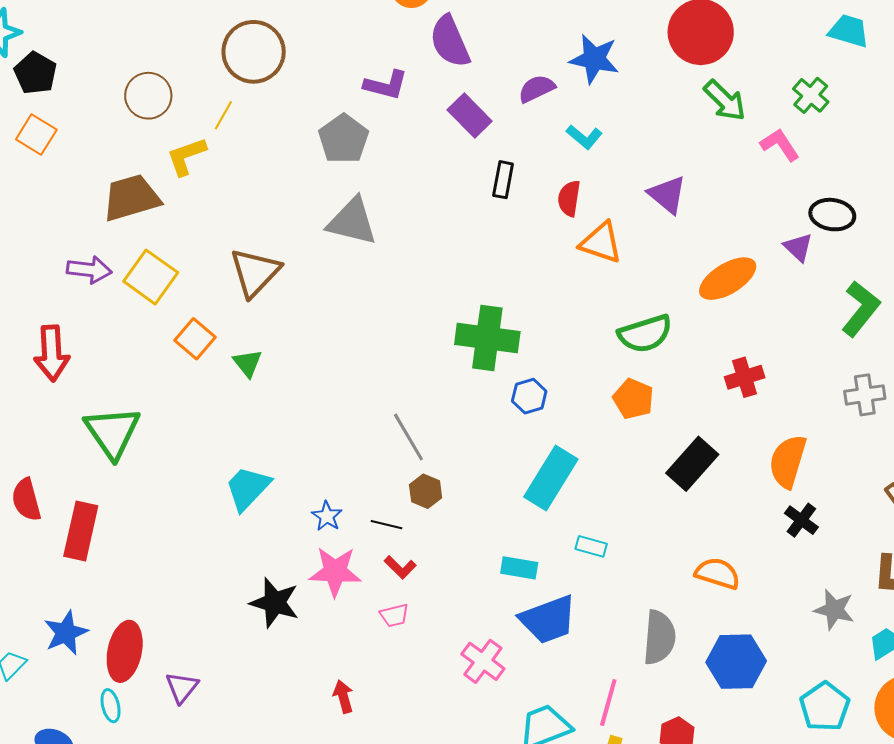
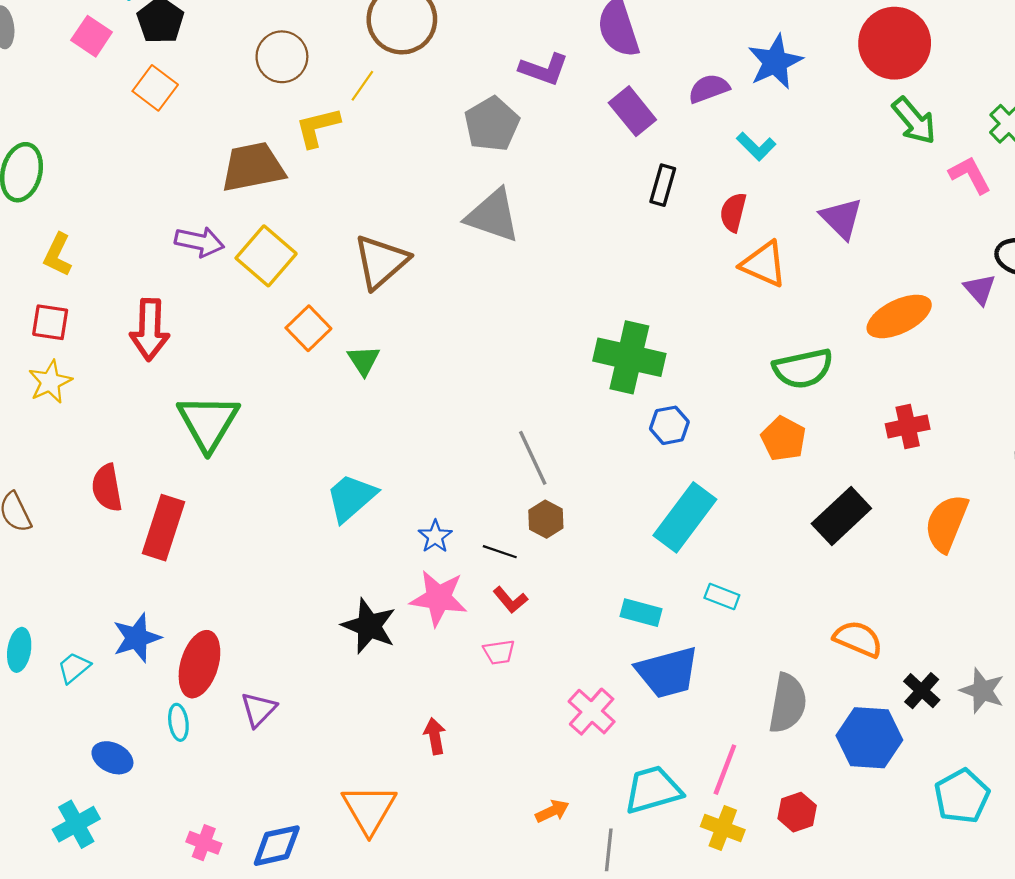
blue star: (594, 59) -> (775, 62), turned 30
black cross: (801, 520) -> (922, 691), moved

